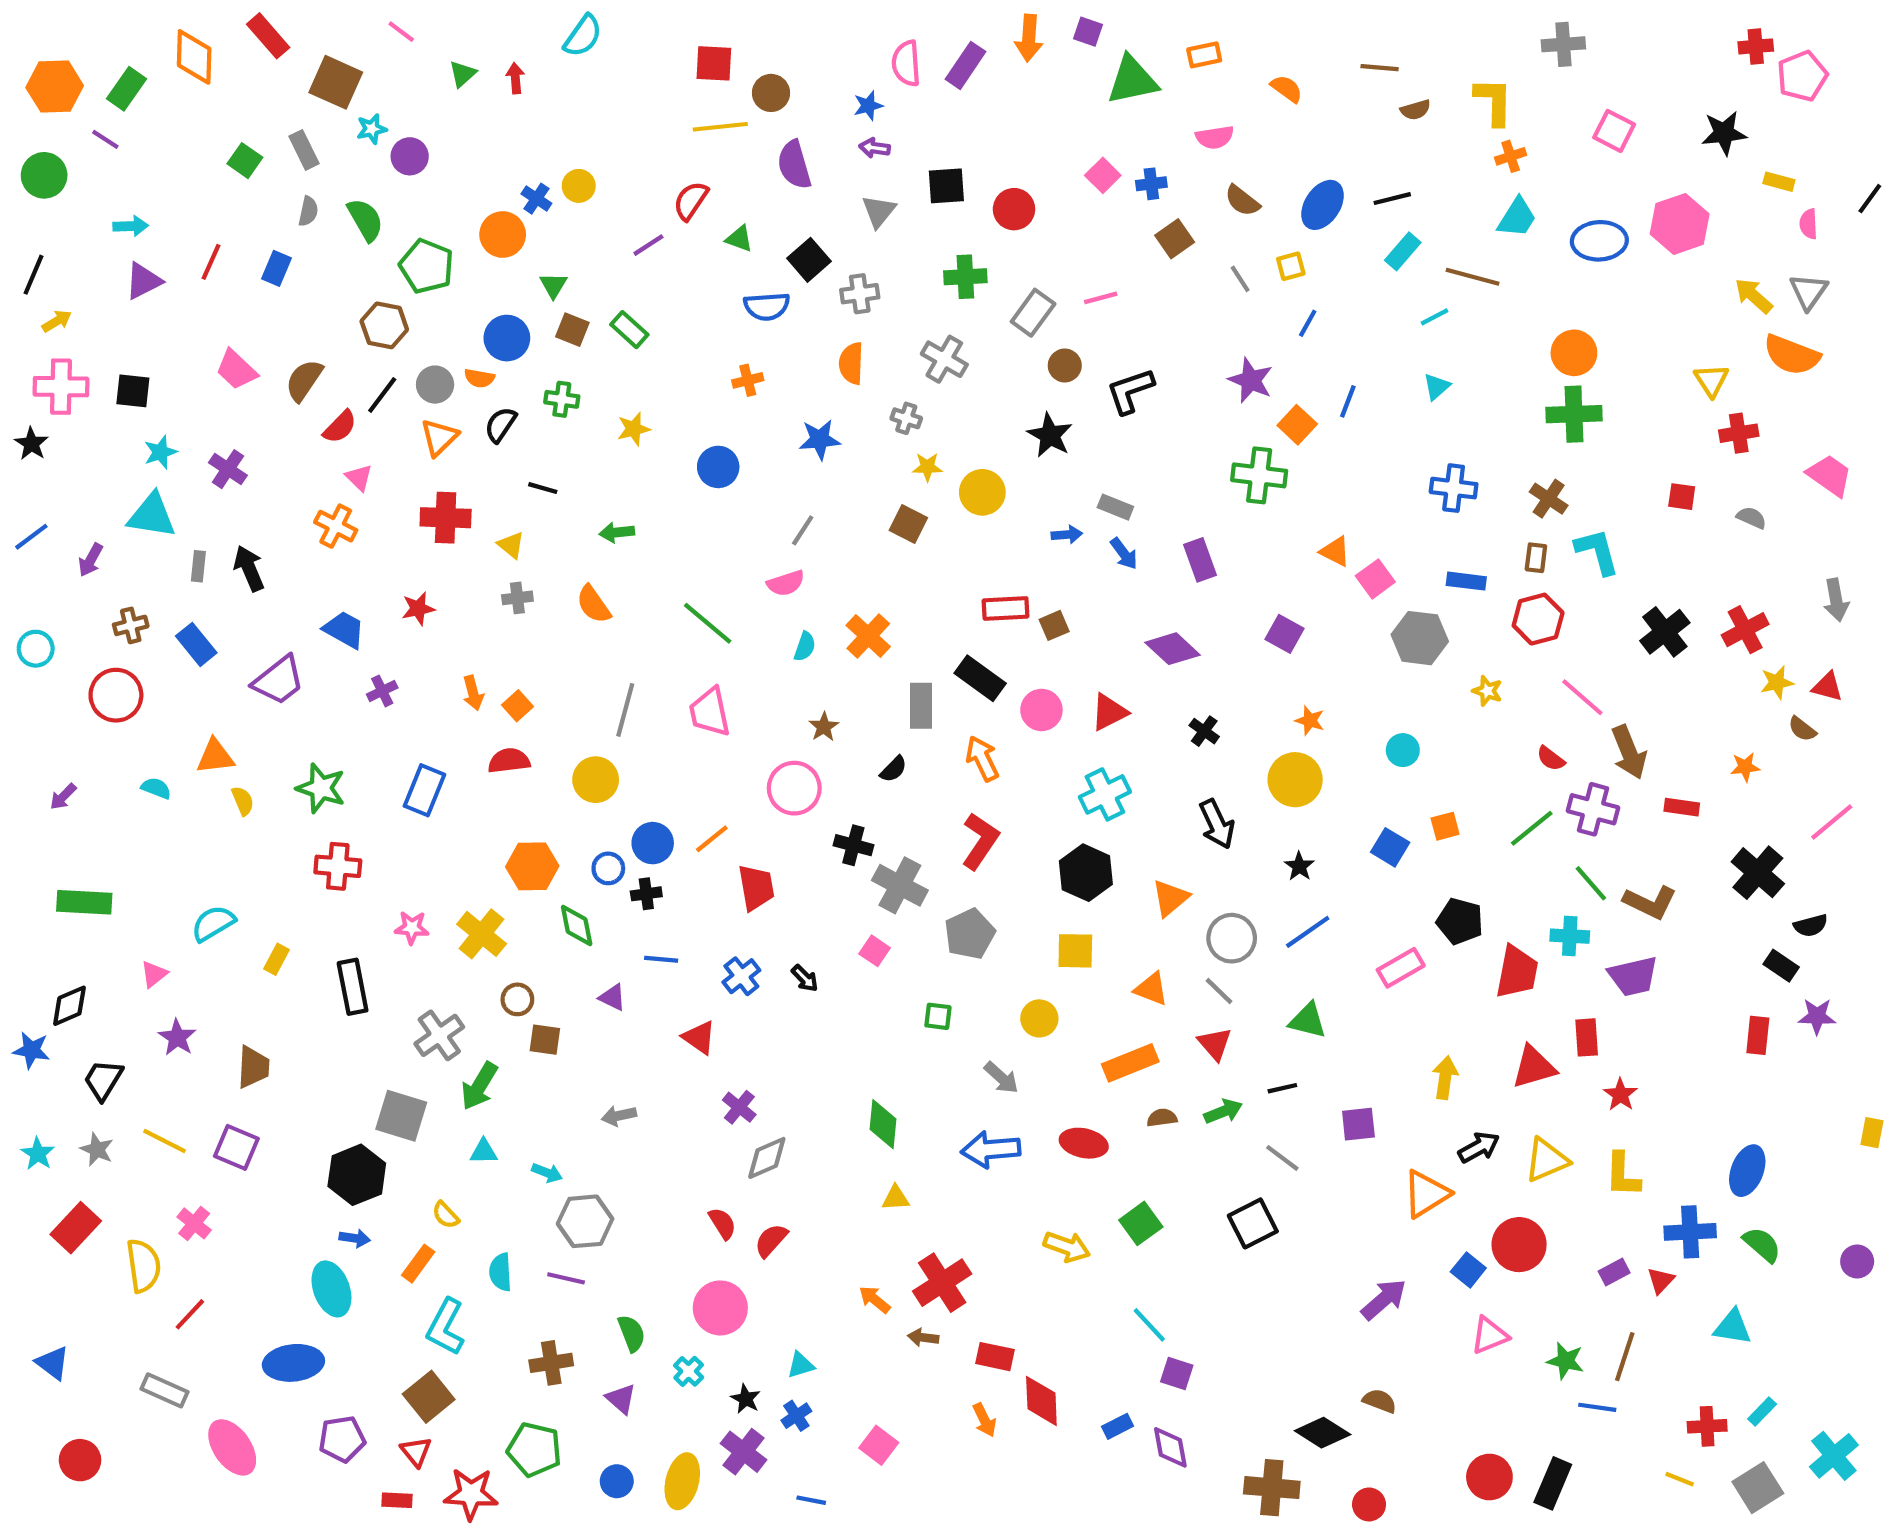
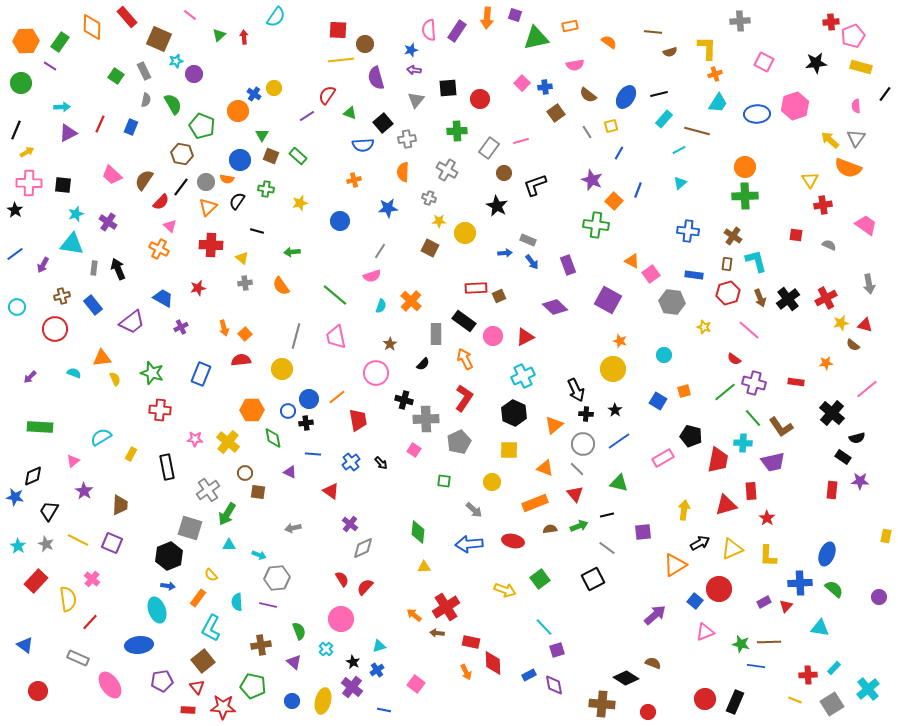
yellow rectangle: (1779, 182) -> (861, 67), moved, size x1.5
purple square: (1284, 634) -> (608, 300), size x1.5
black cross: (1204, 731) -> (586, 414), moved, turned -32
brown arrow: (1629, 752) -> (760, 298), moved, size x0.7
gray cross: (900, 885) -> (426, 419), turned -30
brown L-shape: (1650, 902) -> (781, 427), turned 30
brown line: (1625, 1357) -> (769, 642), turned 70
purple square: (1177, 1373) -> (557, 650), turned -35

